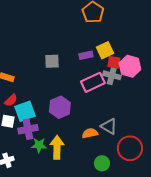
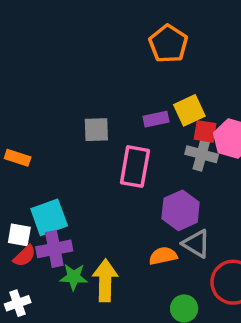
pink rectangle: (93, 82) -> (135, 167), moved, turned -55
red semicircle: (11, 100) -> (25, 256), moved
purple hexagon: (60, 107) -> (181, 210), moved

